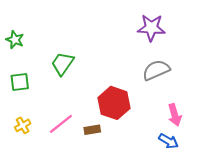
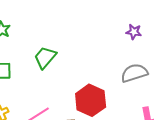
purple star: (151, 28) -> (134, 32), size x0.6

